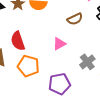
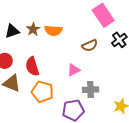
gray cross: (87, 62) -> (90, 90), moved, turned 35

